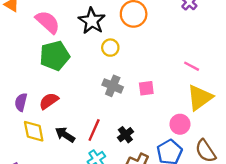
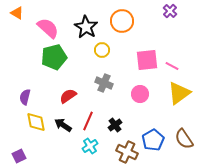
pink square: (146, 88) -> (147, 60), moved, size x1.6
red semicircle: (49, 101) -> (68, 96), moved
pink circle: (180, 124) -> (140, 94), moved

